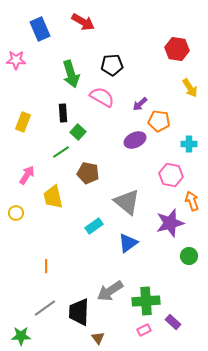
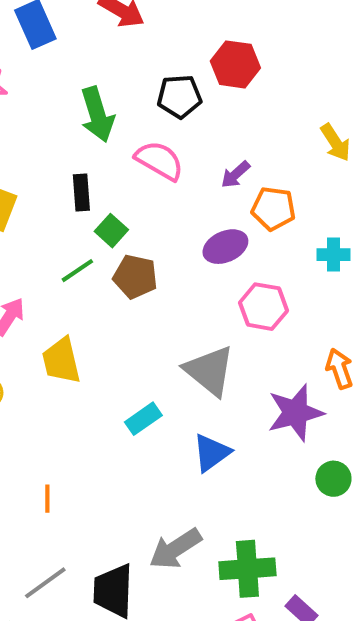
red hexagon: (177, 49) -> (235, 64), moved
brown pentagon: (88, 173) -> (135, 277), moved
pink hexagon: (171, 175) -> (263, 307), moved

